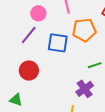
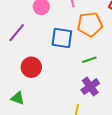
purple line: (29, 35) -> (17, 33), moved
green line: (95, 65) -> (89, 60), moved

